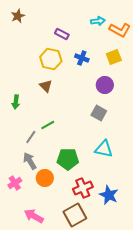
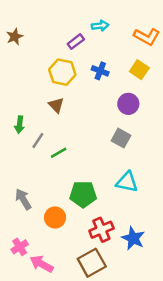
brown star: (18, 16) -> (15, 37), moved
cyan arrow: (98, 21) -> (100, 26), moved
purple rectangle: (62, 34) -> (76, 42), turned -64
yellow square: (114, 57) -> (139, 70), turned -35
gray line: (31, 137) -> (38, 140), moved
gray arrow: (30, 161) -> (23, 199), moved
pink cross: (15, 183) -> (20, 247), moved

